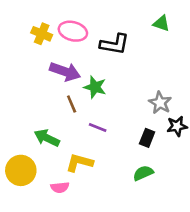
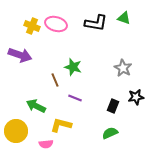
black L-shape: (115, 44) -> (96, 23), moved
purple arrow: (65, 72) -> (20, 55), moved
gray star: (160, 103) -> (123, 68), moved

